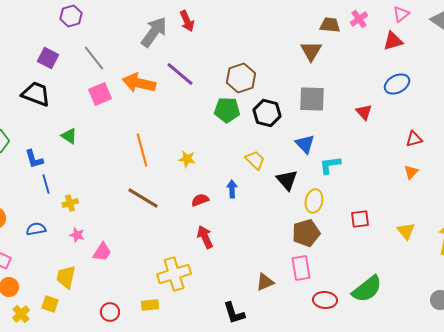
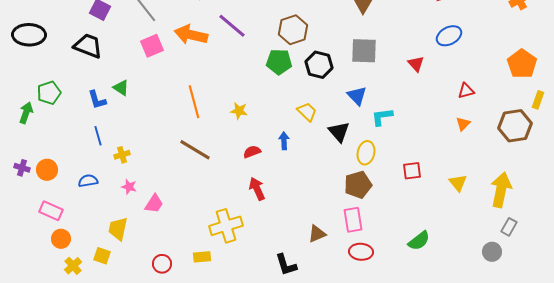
blue L-shape: (34, 159) -> (97, 100), moved
green semicircle: (367, 289) -> (419, 241), size x0.7
red ellipse: (325, 300) -> (361, 252), moved

